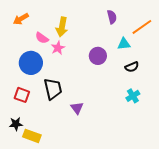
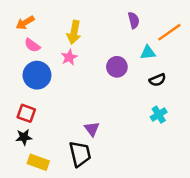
pink semicircle: (42, 38) -> (32, 45), moved
black trapezoid: (53, 89) -> (80, 154), moved
black star: (16, 124) -> (24, 137), moved

